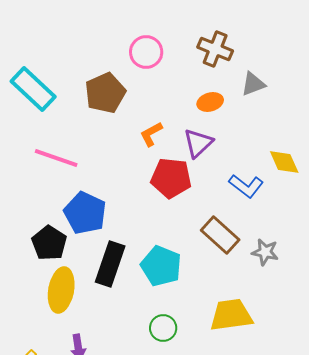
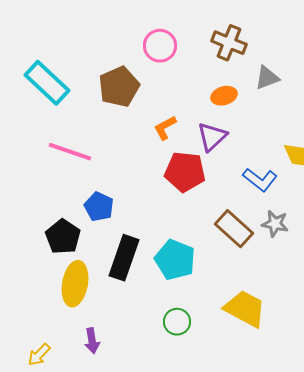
blue pentagon: (85, 213) -> (99, 207), size x0.7
gray star: (265, 252) -> (275, 224), moved
yellow trapezoid: (231, 315) -> (245, 309), turned 36

